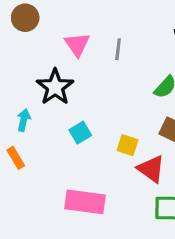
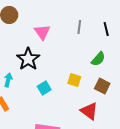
gray line: (118, 49) -> (79, 27), moved
yellow square: (127, 145) -> (74, 80), moved

